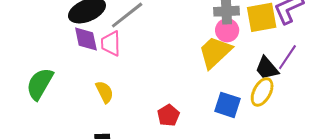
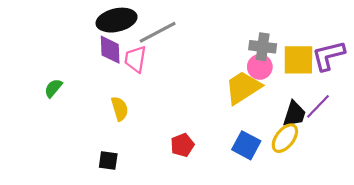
black trapezoid: (267, 68) -> (294, 114), turned -132
green semicircle: (40, 84) -> (53, 88), size x0.6

